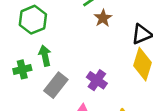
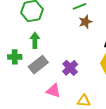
green cross: (22, 69) -> (15, 57), moved

